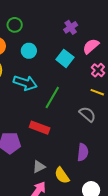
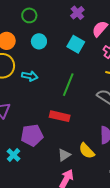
green circle: (15, 25) -> (29, 15), moved
cyan arrow: (25, 83) -> (30, 76), moved, size x0.7
yellow semicircle: (62, 175) -> (87, 151), moved

